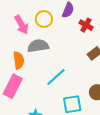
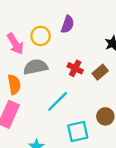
red cross: (86, 25) -> (75, 68), moved

